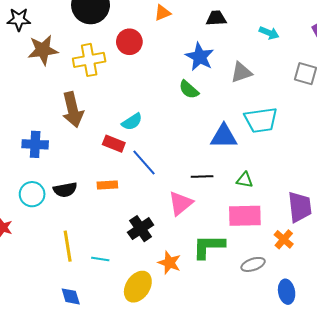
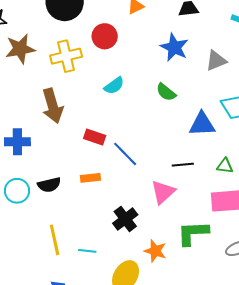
green semicircle: (189, 90) -> (166, 92), moved
cyan semicircle: (132, 122) -> (114, 86), moved

